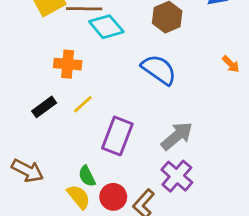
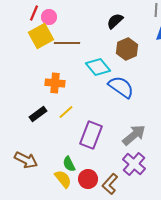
cyan diamond: (106, 27) -> (98, 67), moved

